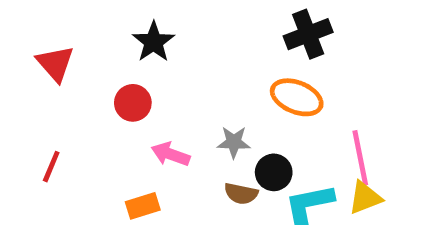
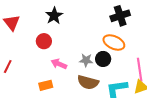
black circle: (274, 172) -> (103, 59), moved
brown semicircle: (241, 194) -> (88, 82), size x1.5

